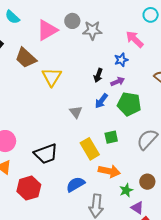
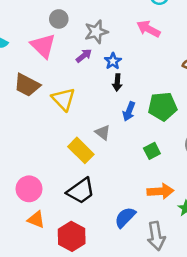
gray circle: (72, 21) -> (59, 19), moved
pink triangle: (47, 30) -> (43, 46), turned -30
blue star: (121, 60) -> (113, 61), moved
purple arrow: (118, 82) -> (84, 56), moved
yellow rectangle: (90, 149) -> (81, 150), moved

